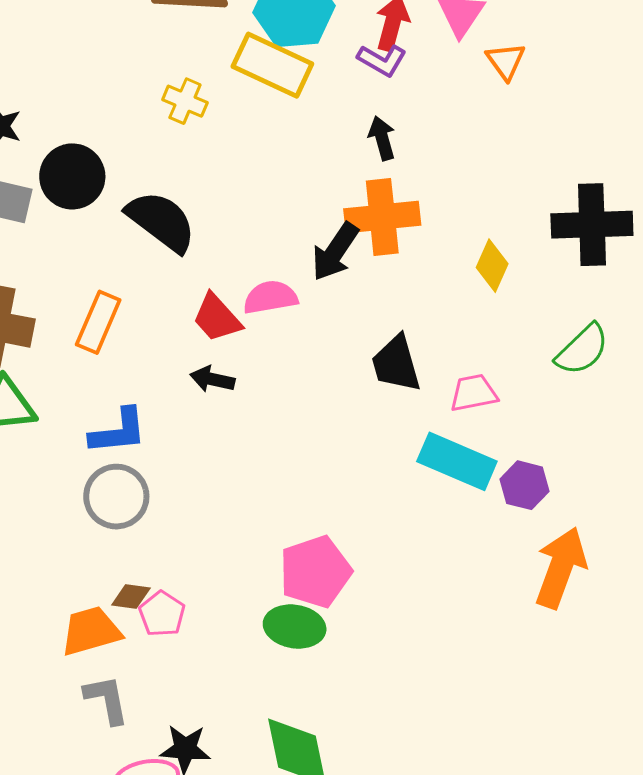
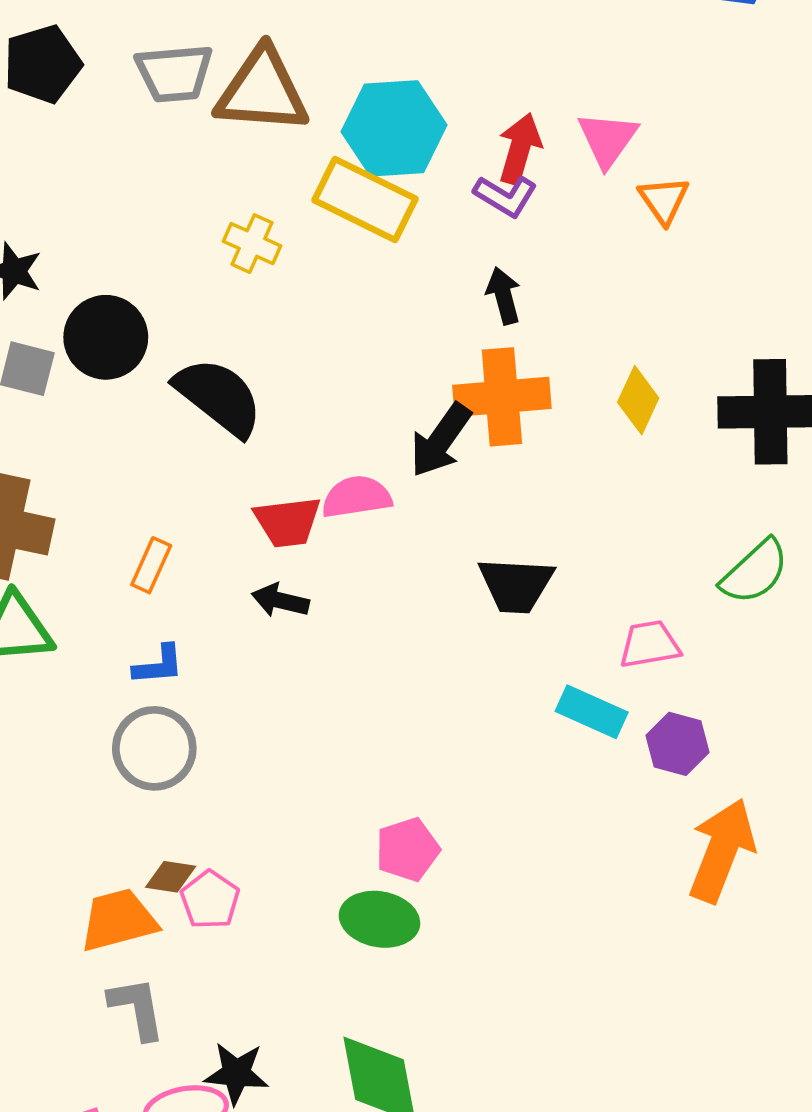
yellow diamond: (492, 266) -> (638, 400), moved
red trapezoid: (217, 318) -> (288, 522), turned -56
orange rectangle: (98, 322) -> (151, 565), moved, size x0.7
black trapezoid: (396, 364) -> (516, 585), turned -72
pink trapezoid: (474, 393) -> (650, 644), moved
blue L-shape: (118, 431) -> (158, 665), size x0.7
cyan rectangle: (457, 461) -> (592, 712), size x0.7
pink pentagon: (315, 572) -> (407, 849), size x0.7

